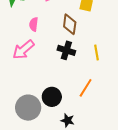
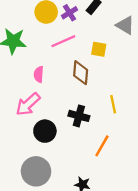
black cross: (66, 50) -> (79, 116), moved
black circle: (52, 97) -> (45, 131), moved

